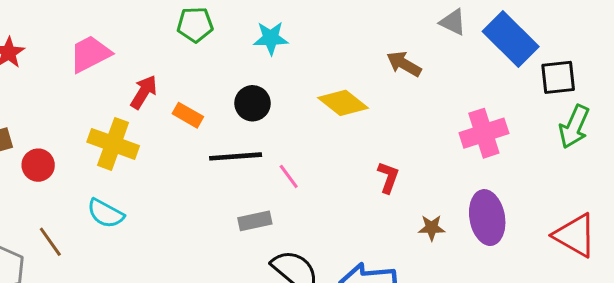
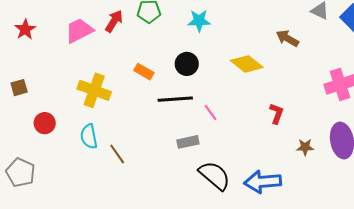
red arrow: (144, 92) -> (114, 21), moved
red circle: (38, 165) -> (45, 123), moved
cyan semicircle: (106, 213) -> (89, 136), turned 50
brown line: (50, 242) -> (117, 154), moved

